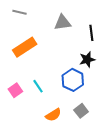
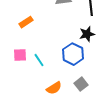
orange rectangle: (25, 47) -> (26, 22), size x0.6
pink square: (15, 90) -> (20, 55), moved, turned 32

